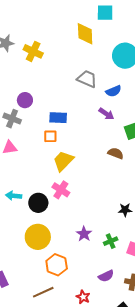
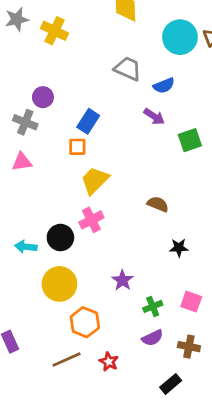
blue rectangle: (58, 118) -> (88, 121), turned -60
brown semicircle: (116, 153) -> (158, 204), moved
pink cross: (61, 190) -> (91, 220), turned 30
cyan arrow: (14, 196) -> (26, 247), moved
green cross: (111, 241) -> (153, 306), moved
red star: (83, 297) -> (109, 362), moved

